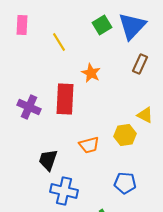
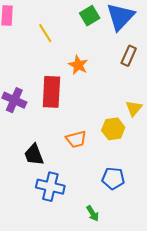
yellow triangle: (145, 115) -> (134, 108), turned 42
black trapezoid: (48, 160) -> (34, 155), turned -40

